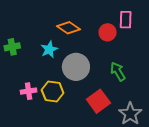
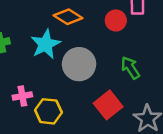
cyan star: (49, 49) -> (46, 44), size x1.4
yellow hexagon: (53, 91) -> (48, 111), moved

